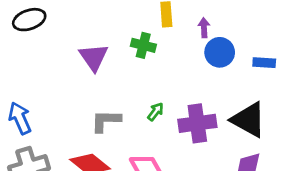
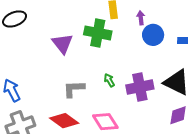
green cross: (143, 45) -> (98, 33), size x1.5
green arrow: (156, 112) -> (109, 80), turned -64

